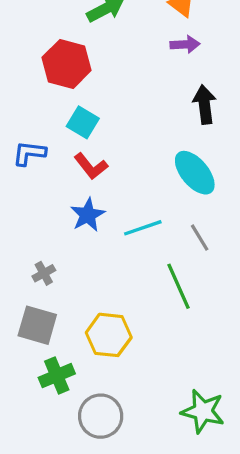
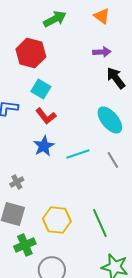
purple arrow: (185, 44) -> (102, 52), moved
black arrow: (204, 104) -> (116, 78), turned -30
green line: (179, 286) -> (100, 223), moved

